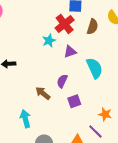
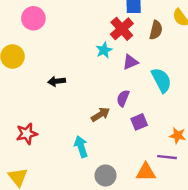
brown arrow: (43, 93) -> (100, 114), turned 112
purple line: (95, 131) -> (167, 157), turned -35

